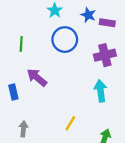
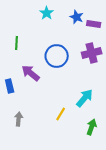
blue circle: (65, 40) -> (57, 56), moved
cyan arrow: (100, 91) -> (85, 98), moved, turned 48

